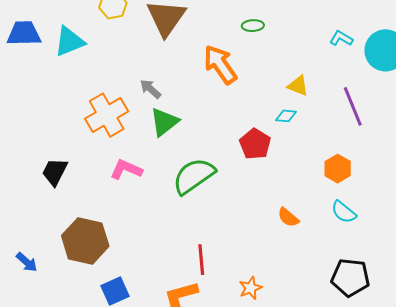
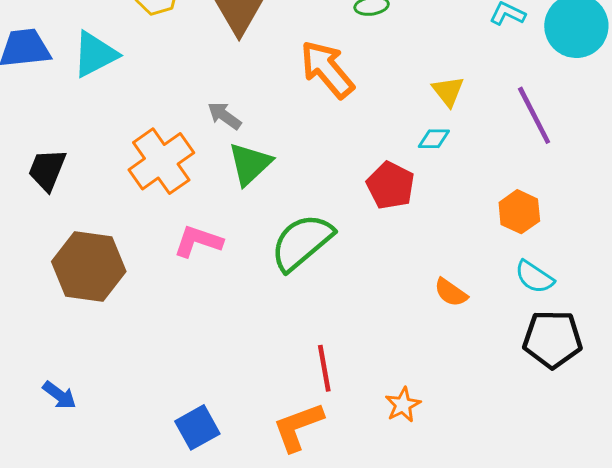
yellow triangle: (298, 86) -> (448, 91), turned 35
black trapezoid: (55, 172) -> (47, 170), moved
brown hexagon: (85, 241) -> (89, 266), moved
black pentagon: (350, 278) -> (552, 339), moved

